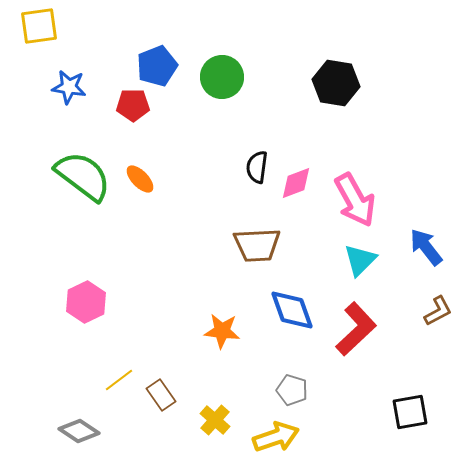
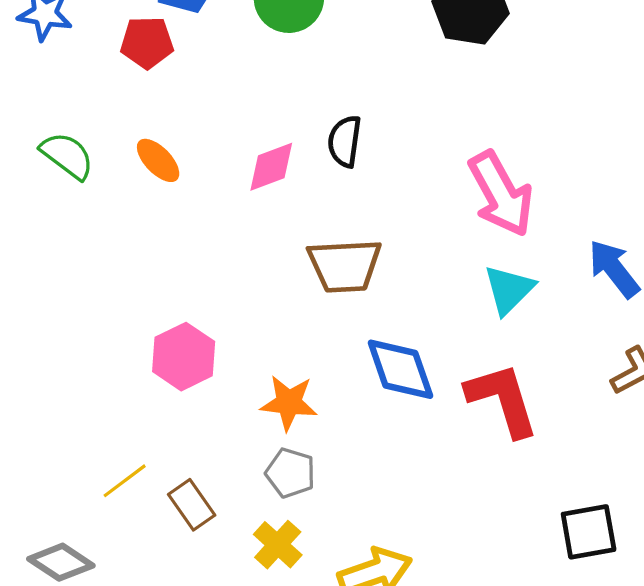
green semicircle: (83, 176) -> (67, 156), size x0.6
pink diamond: (296, 183) -> (271, 167), moved
pink hexagon: (86, 302) -> (184, 357), moved
red L-shape: (356, 329) -> (502, 400), turned -64
gray pentagon: (292, 390) -> (290, 473), moved

